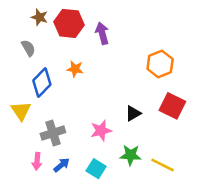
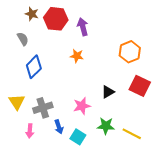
orange star: (75, 69) -> (77, 56), moved
yellow triangle: (21, 111) -> (17, 102), moved
blue arrow: (62, 165) -> (59, 127), moved, turned 112

